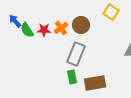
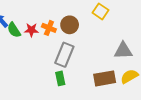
orange cross: (61, 28) -> (49, 28), turned -32
brown rectangle: (95, 83) -> (105, 78), moved

